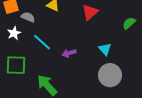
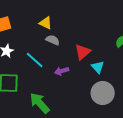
red triangle: (90, 12) -> (83, 52), moved
gray semicircle: (28, 17) -> (53, 40), moved

